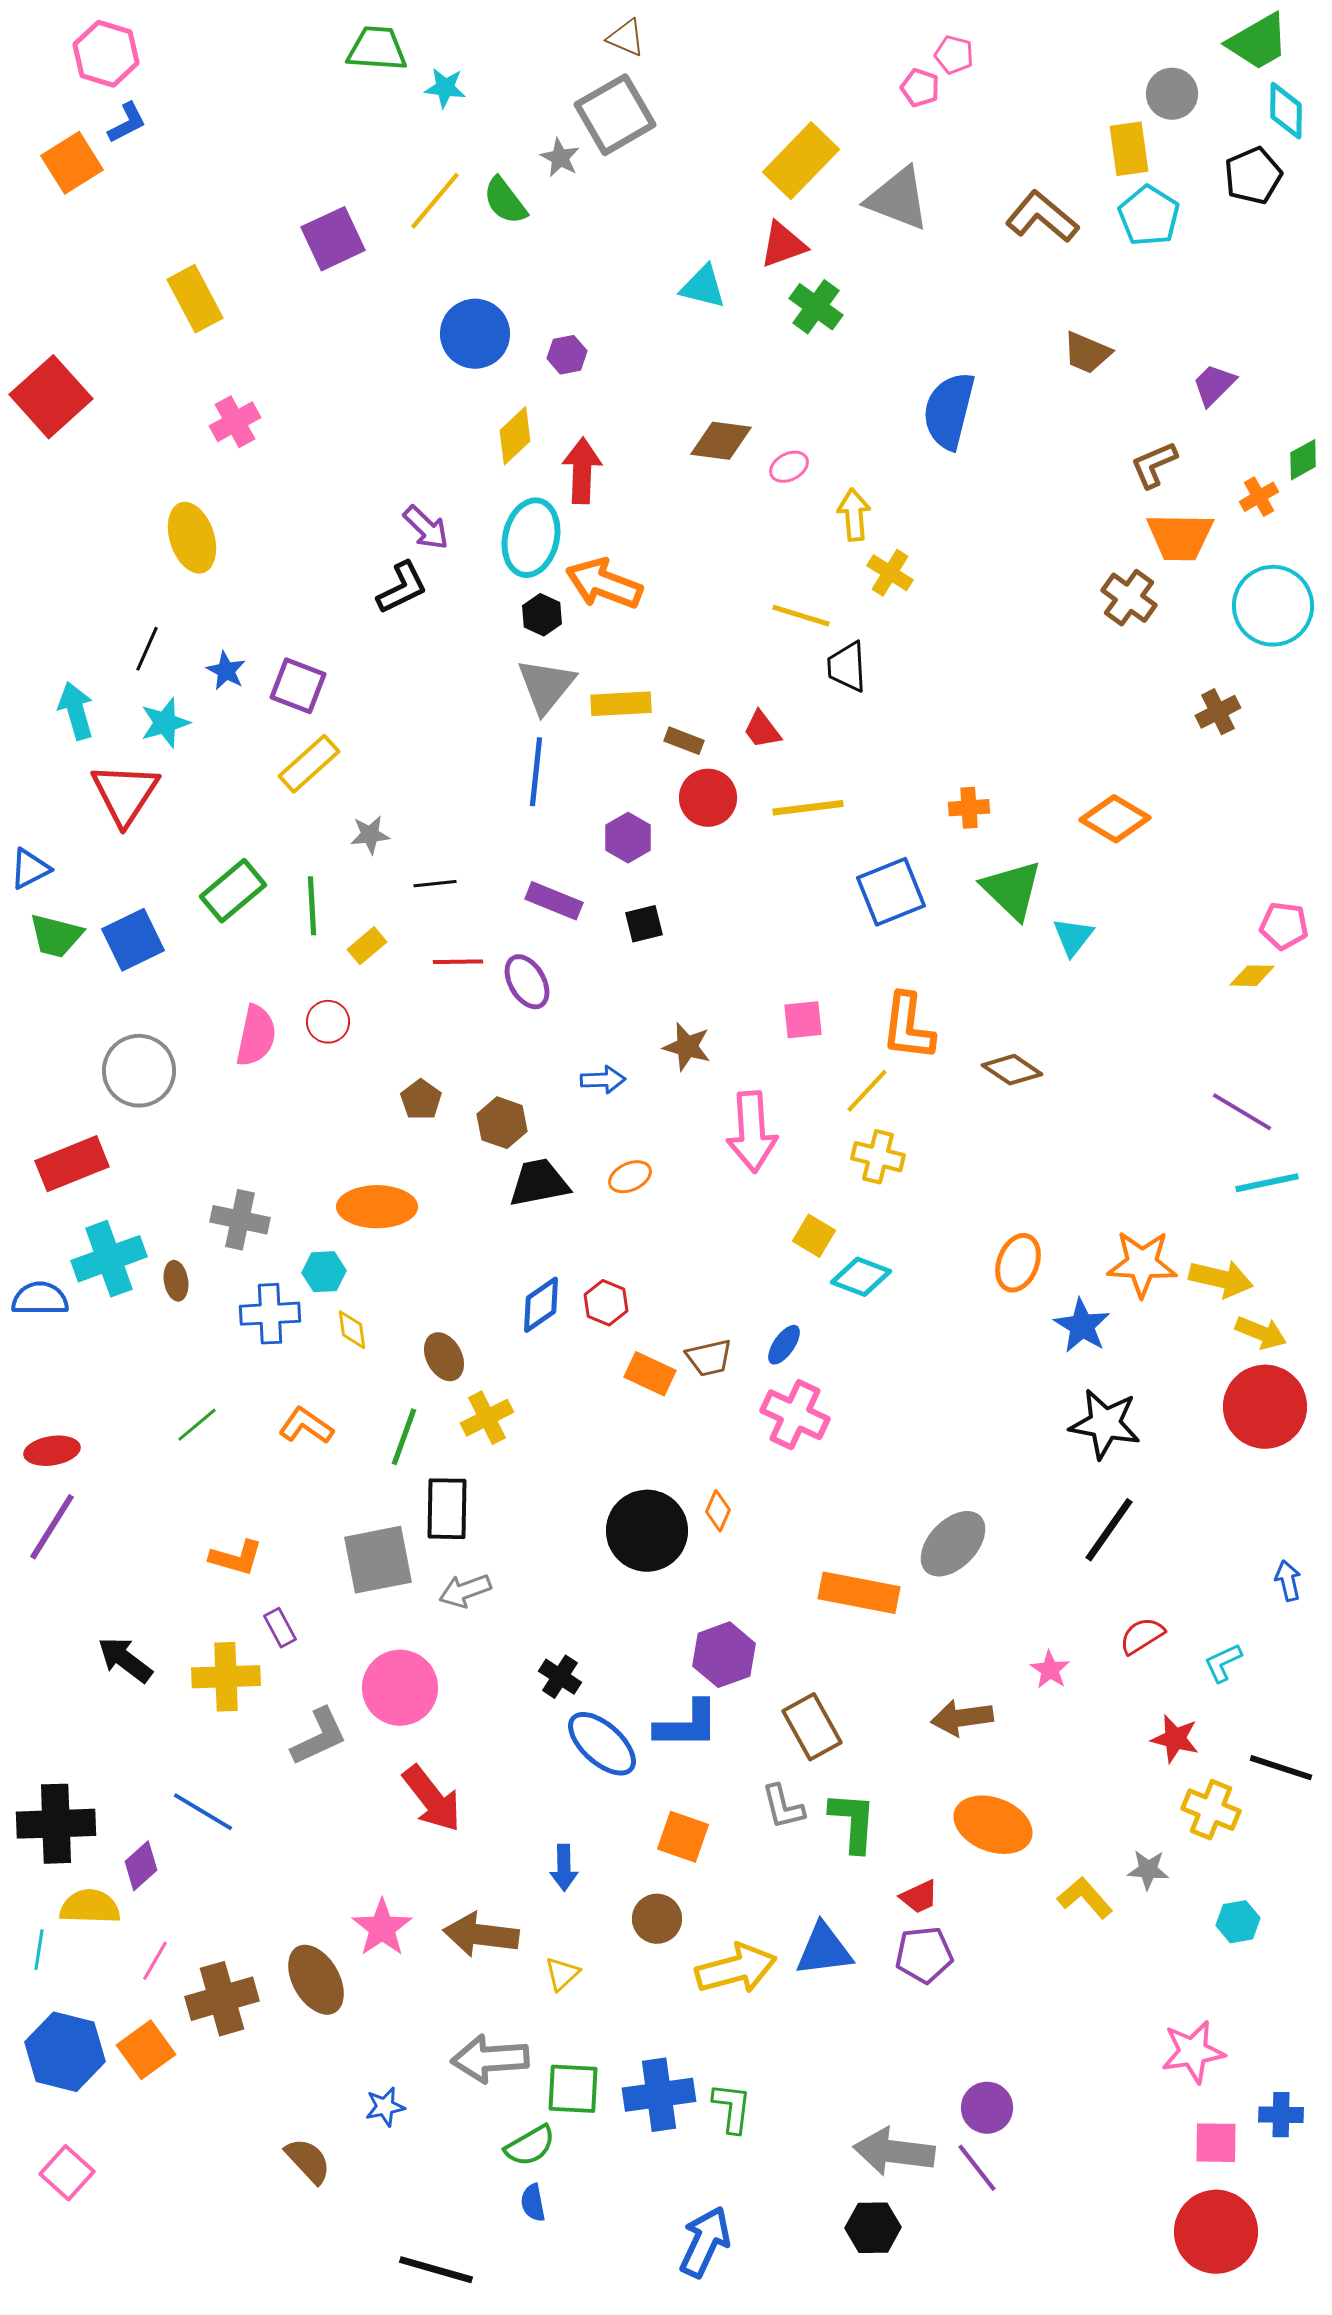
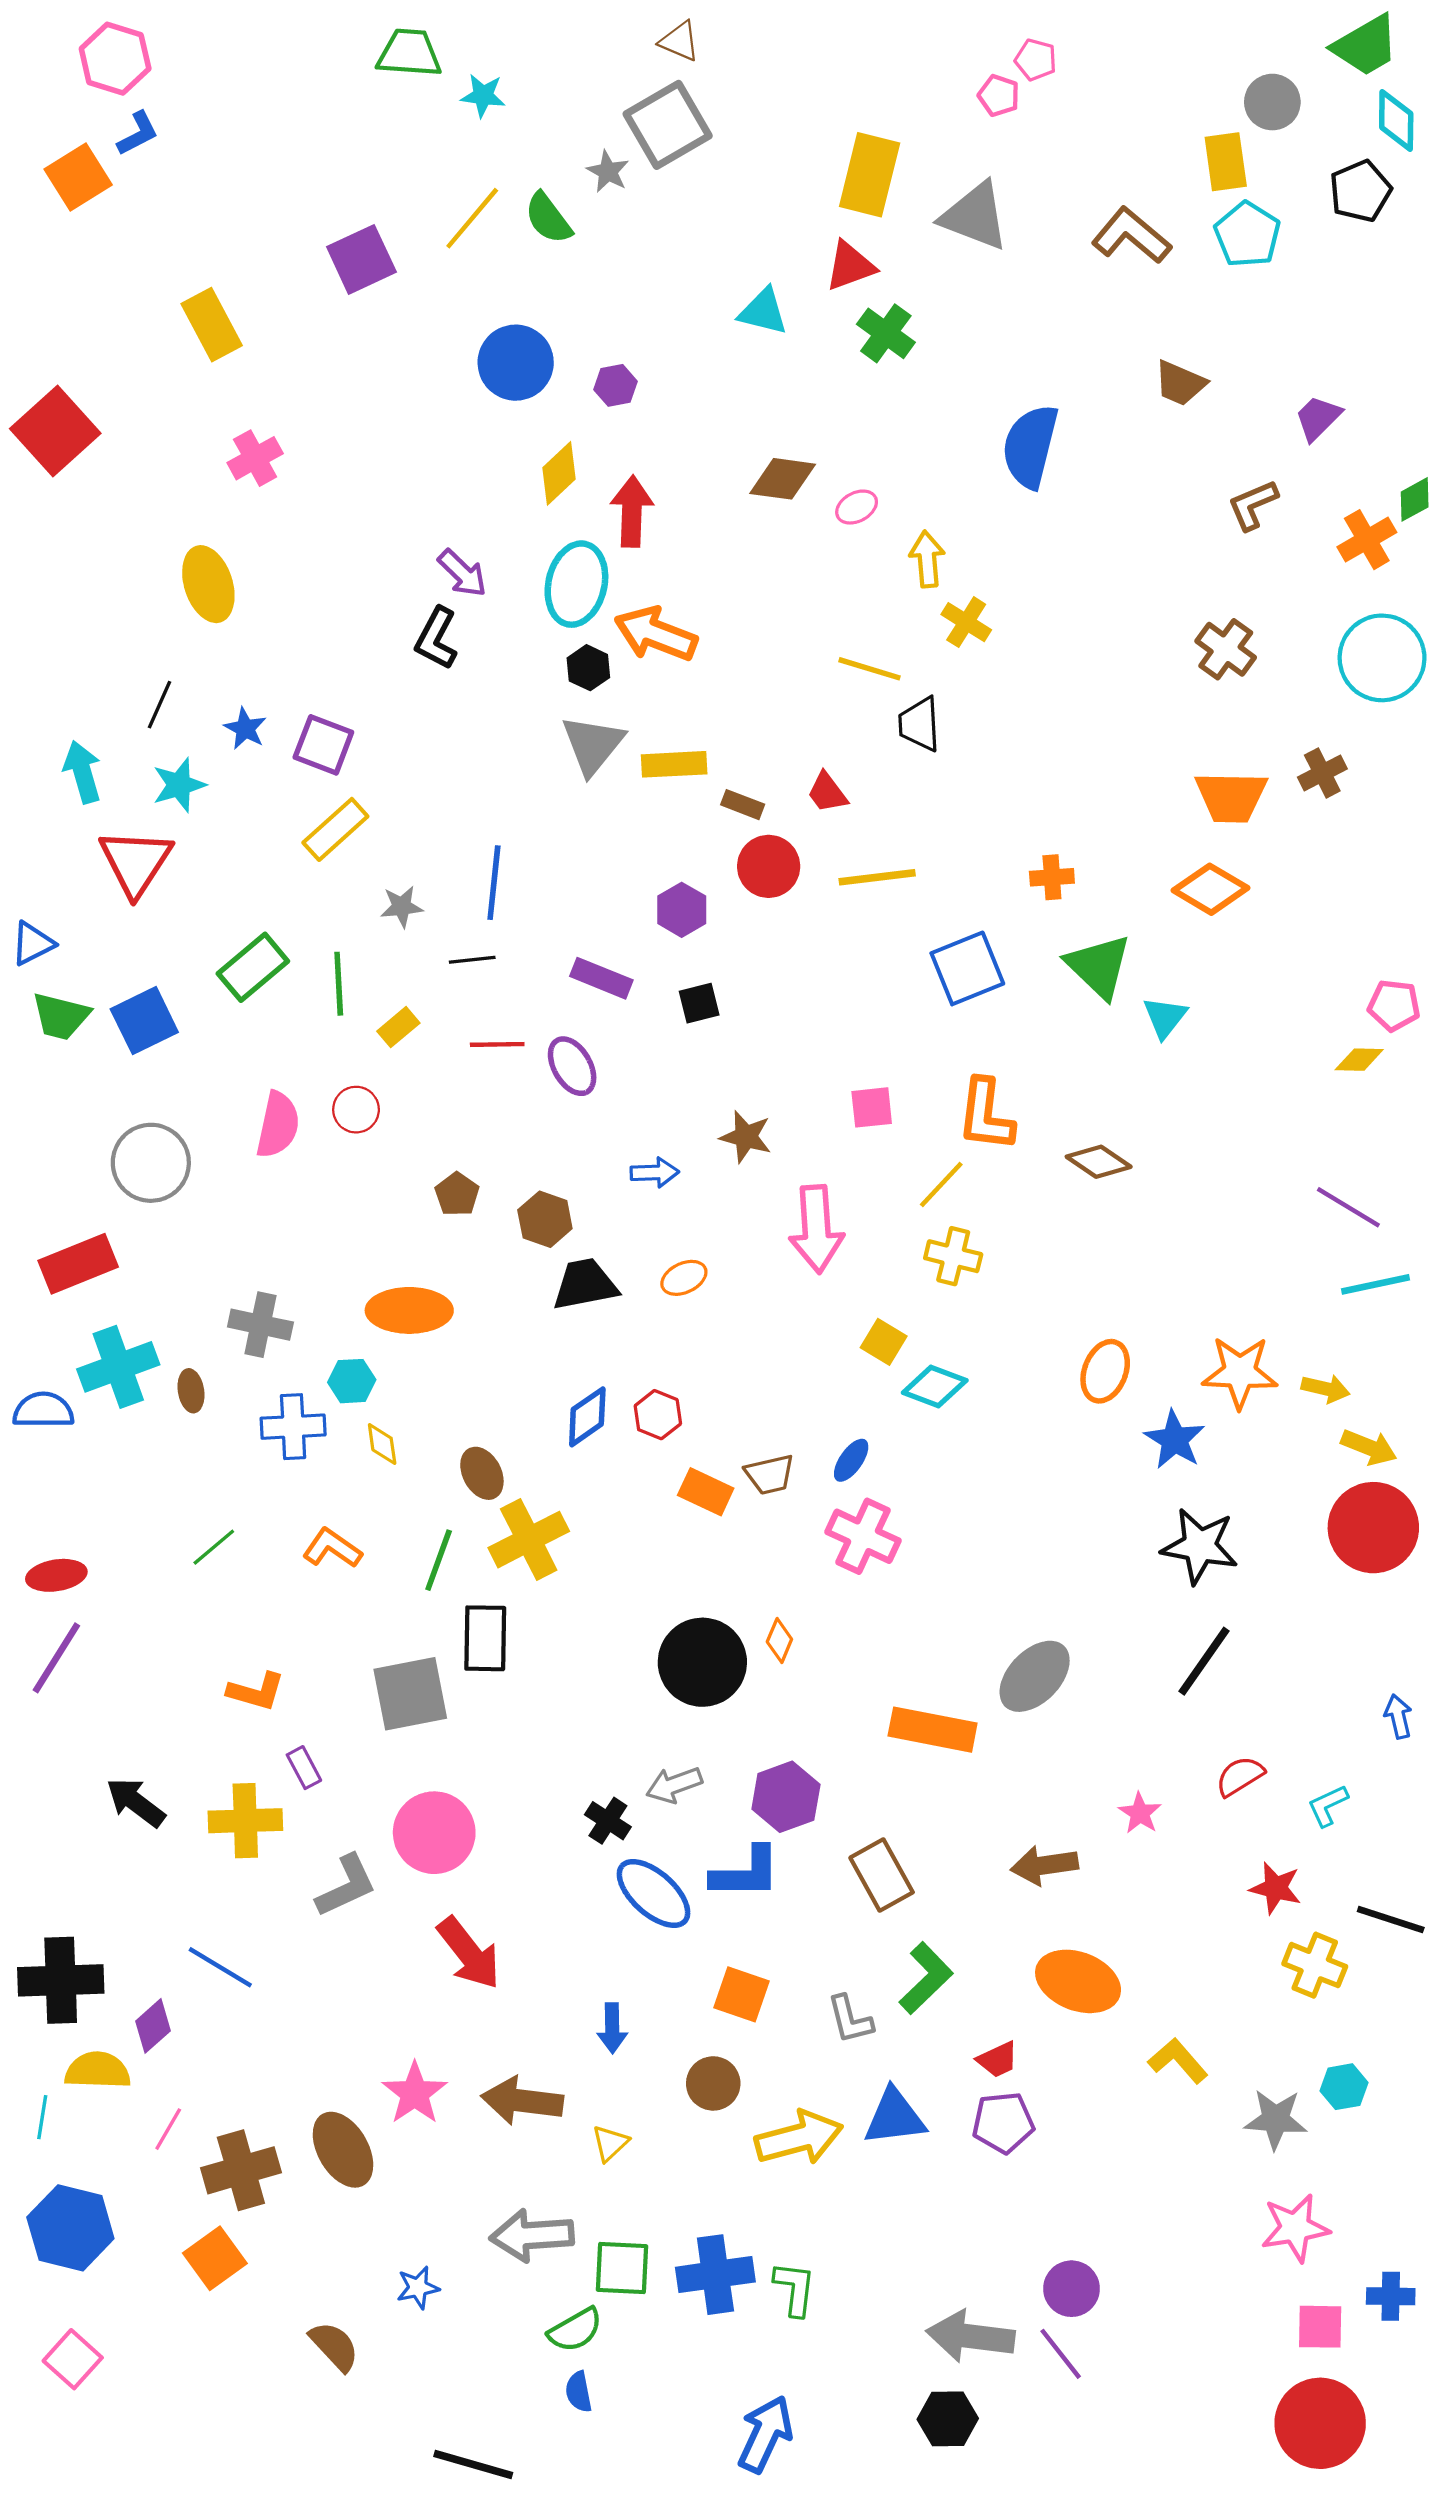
yellow rectangle: (801, 161) -> (870, 175), turned -30
orange cross: (1259, 497) -> (1367, 540), size x1.4
orange trapezoid: (1180, 537) -> (1231, 797), moved
black L-shape: (402, 588) -> (436, 638), turned 144
blue line: (536, 772) -> (494, 883), moved
yellow arrow: (1221, 1279) -> (1326, 1389), size x0.7
yellow cross: (487, 1418) -> (529, 1540), size x1.4
gray arrow: (465, 1591) -> (674, 1785), moved
gray L-shape: (783, 1807) -> (850, 2019), moved
green L-shape: (853, 1822) -> (926, 1978), turned 42
gray star: (1148, 1870) -> (1276, 2119), moved, size x1.4
orange square: (146, 2050) -> (215, 2258), moved

